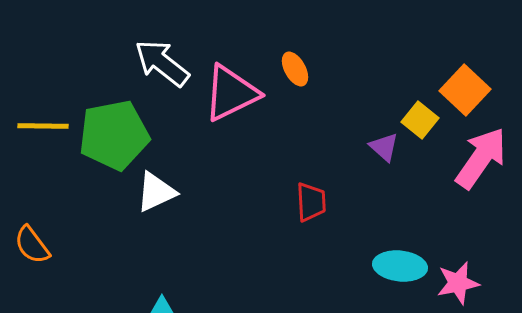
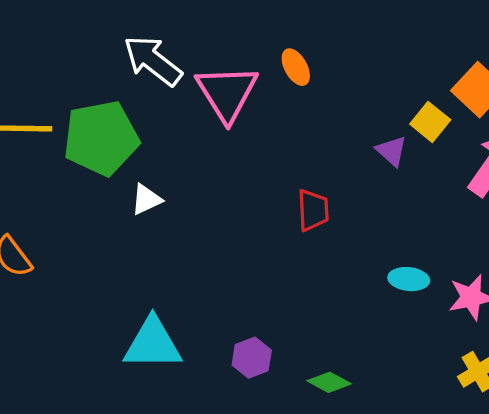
pink triangle: (231, 93) -> (227, 93), turned -36
white triangle: (156, 192) -> (146, 199), size x0.7
cyan ellipse: (400, 266) -> (409, 279), size x0.7

